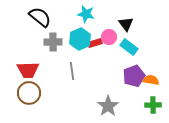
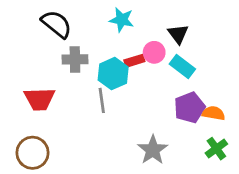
cyan hexagon: (80, 39) -> (113, 74), moved
brown circle: (29, 93) -> (33, 153), moved
green cross: (153, 105) -> (216, 149), turned -35

